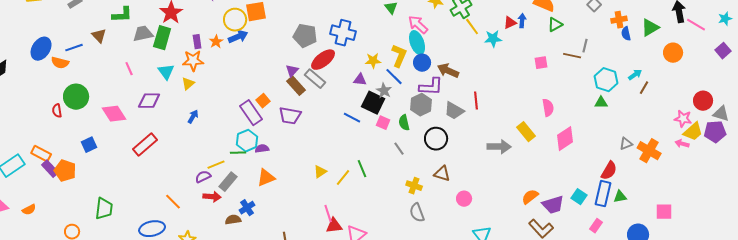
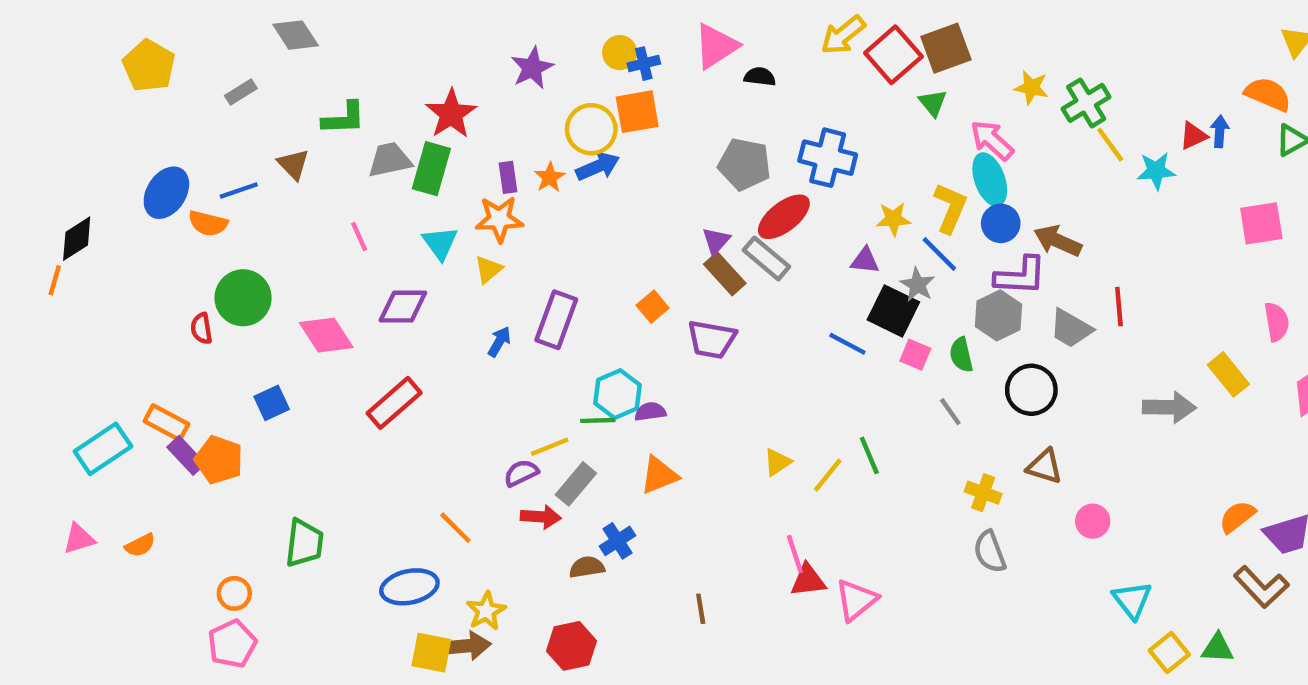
pink square: (541, 63) -> (1261, 223), size x1.5
purple rectangle: (251, 113) -> (556, 320), moved, turned 55

